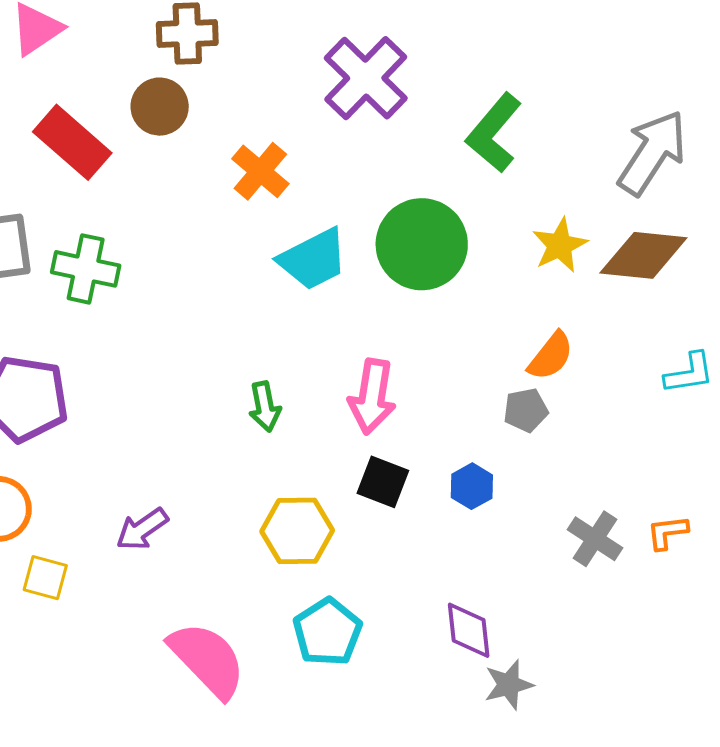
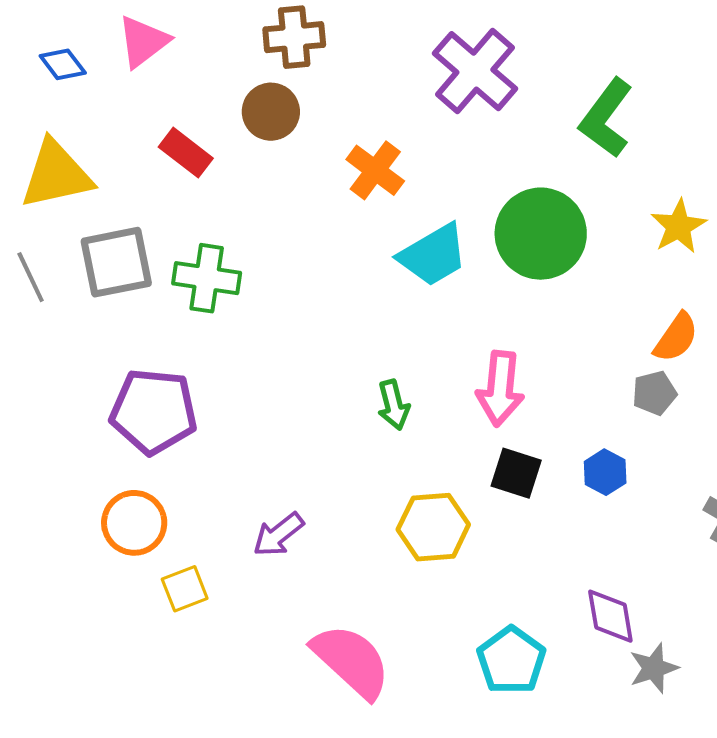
red rectangle: (72, 142) -> (186, 153), size x0.7
yellow square: (45, 578) -> (185, 589), turned -33
cyan pentagon: (327, 632) -> (511, 660), moved

